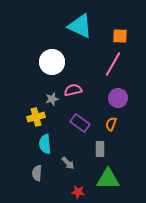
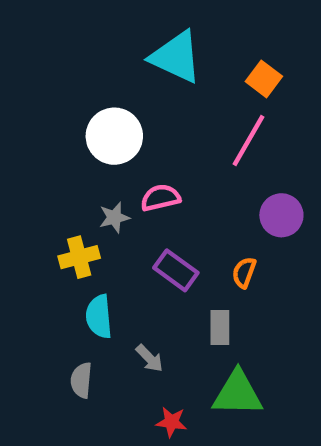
orange square: (120, 36) -> (264, 79), turned 35
purple circle: (118, 98) -> (281, 215), moved

